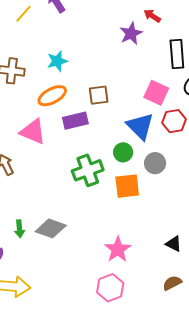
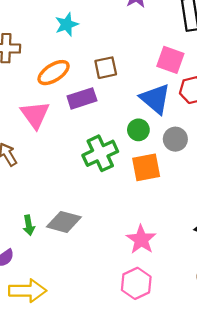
cyan star: (57, 61) -> (67, 24), moved
pink triangle: (33, 132) -> (35, 115), turned 36

